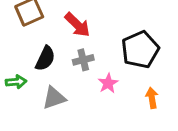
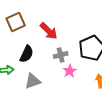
gray cross: (83, 60) -> (61, 55), moved

